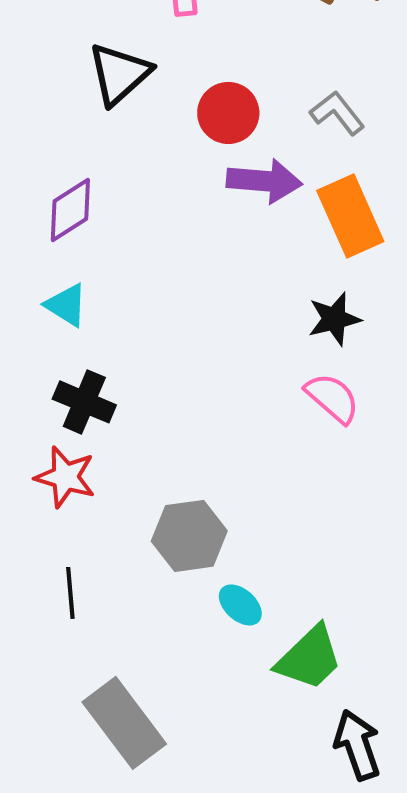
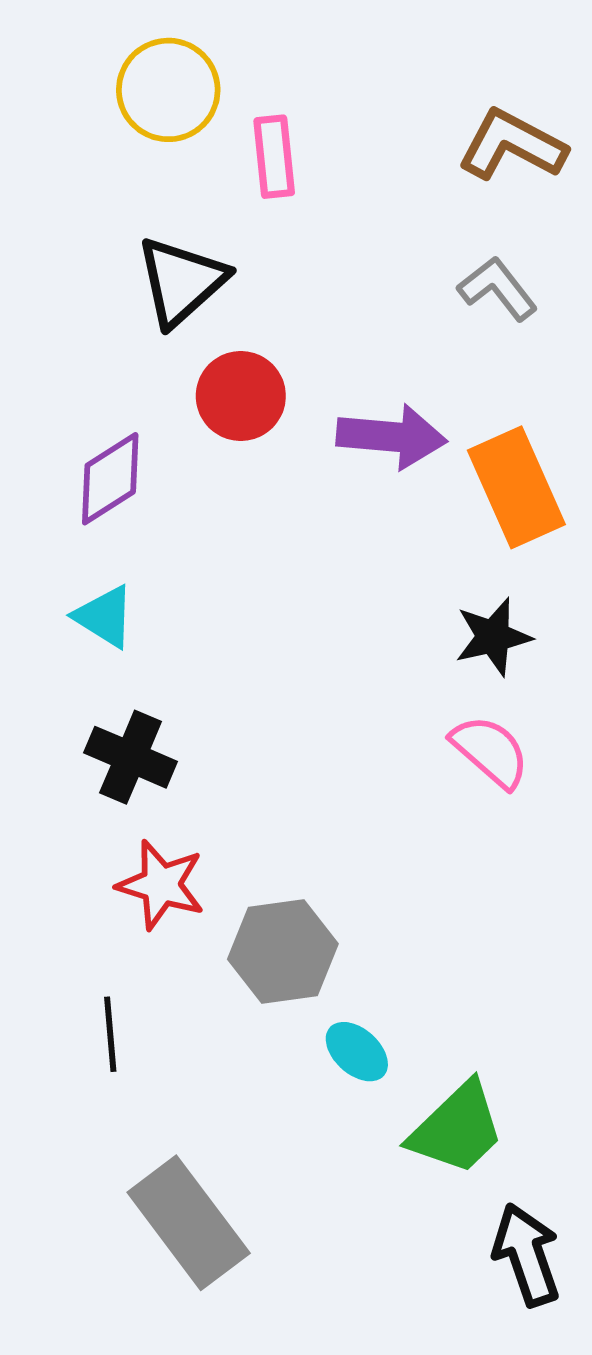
red circle: (228, 113) -> (241, 396), moved
gray L-shape: (337, 113) -> (498, 289), moved
red star: (65, 477) -> (161, 885), moved

